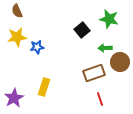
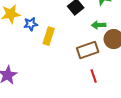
yellow rectangle: (44, 87) -> (49, 36), moved

